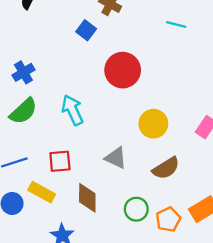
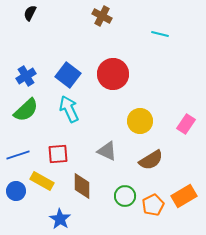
blue square: (86, 30) -> (68, 75), moved, size x1.4

